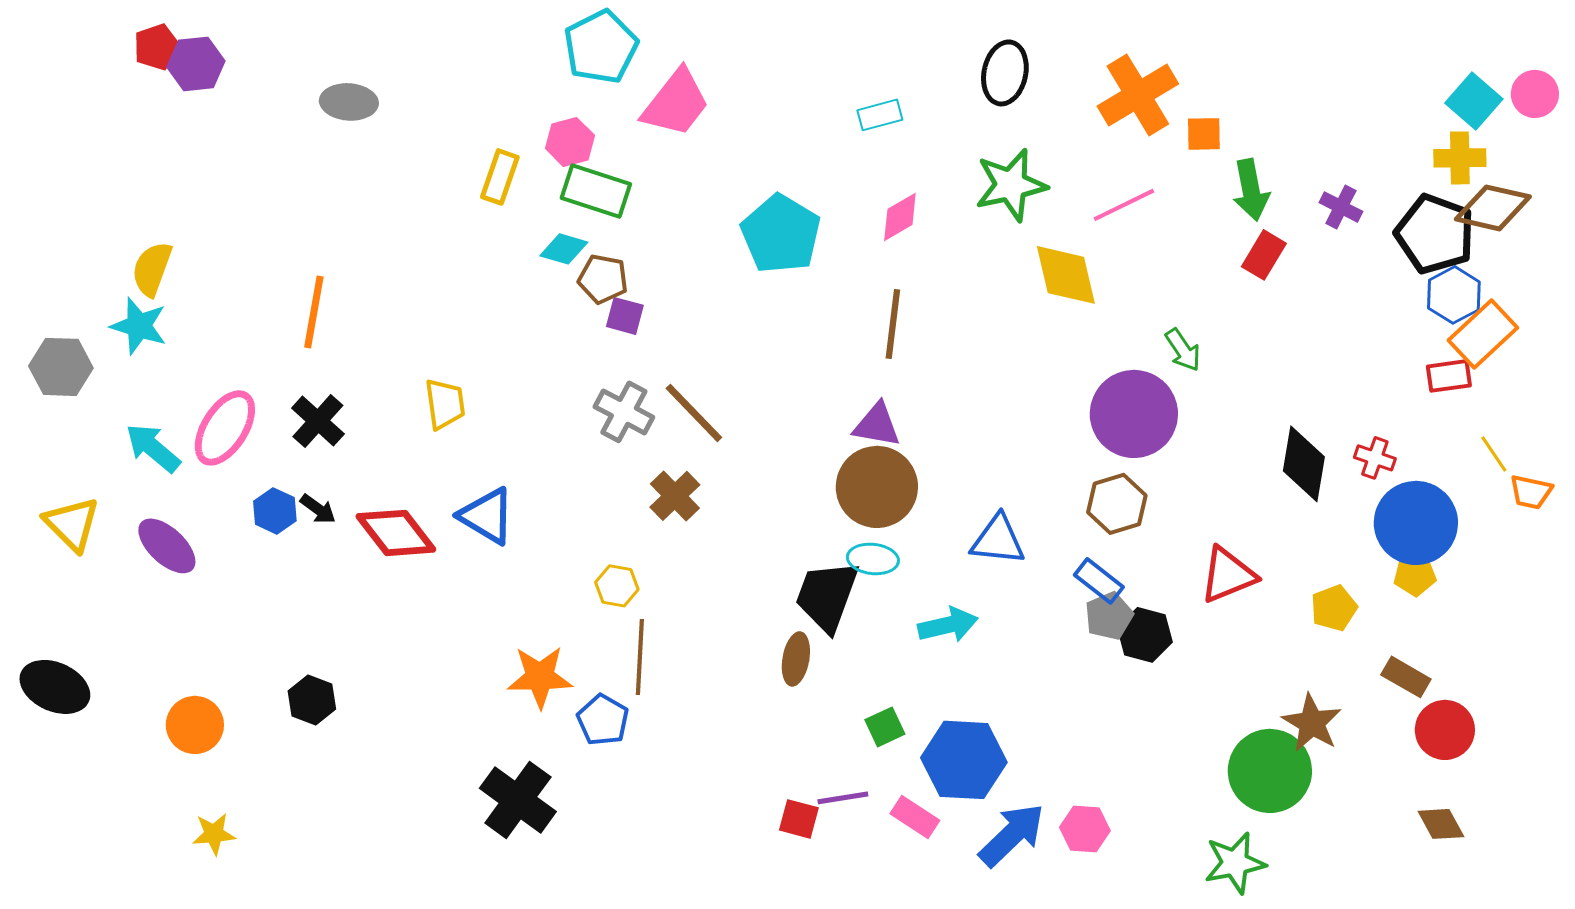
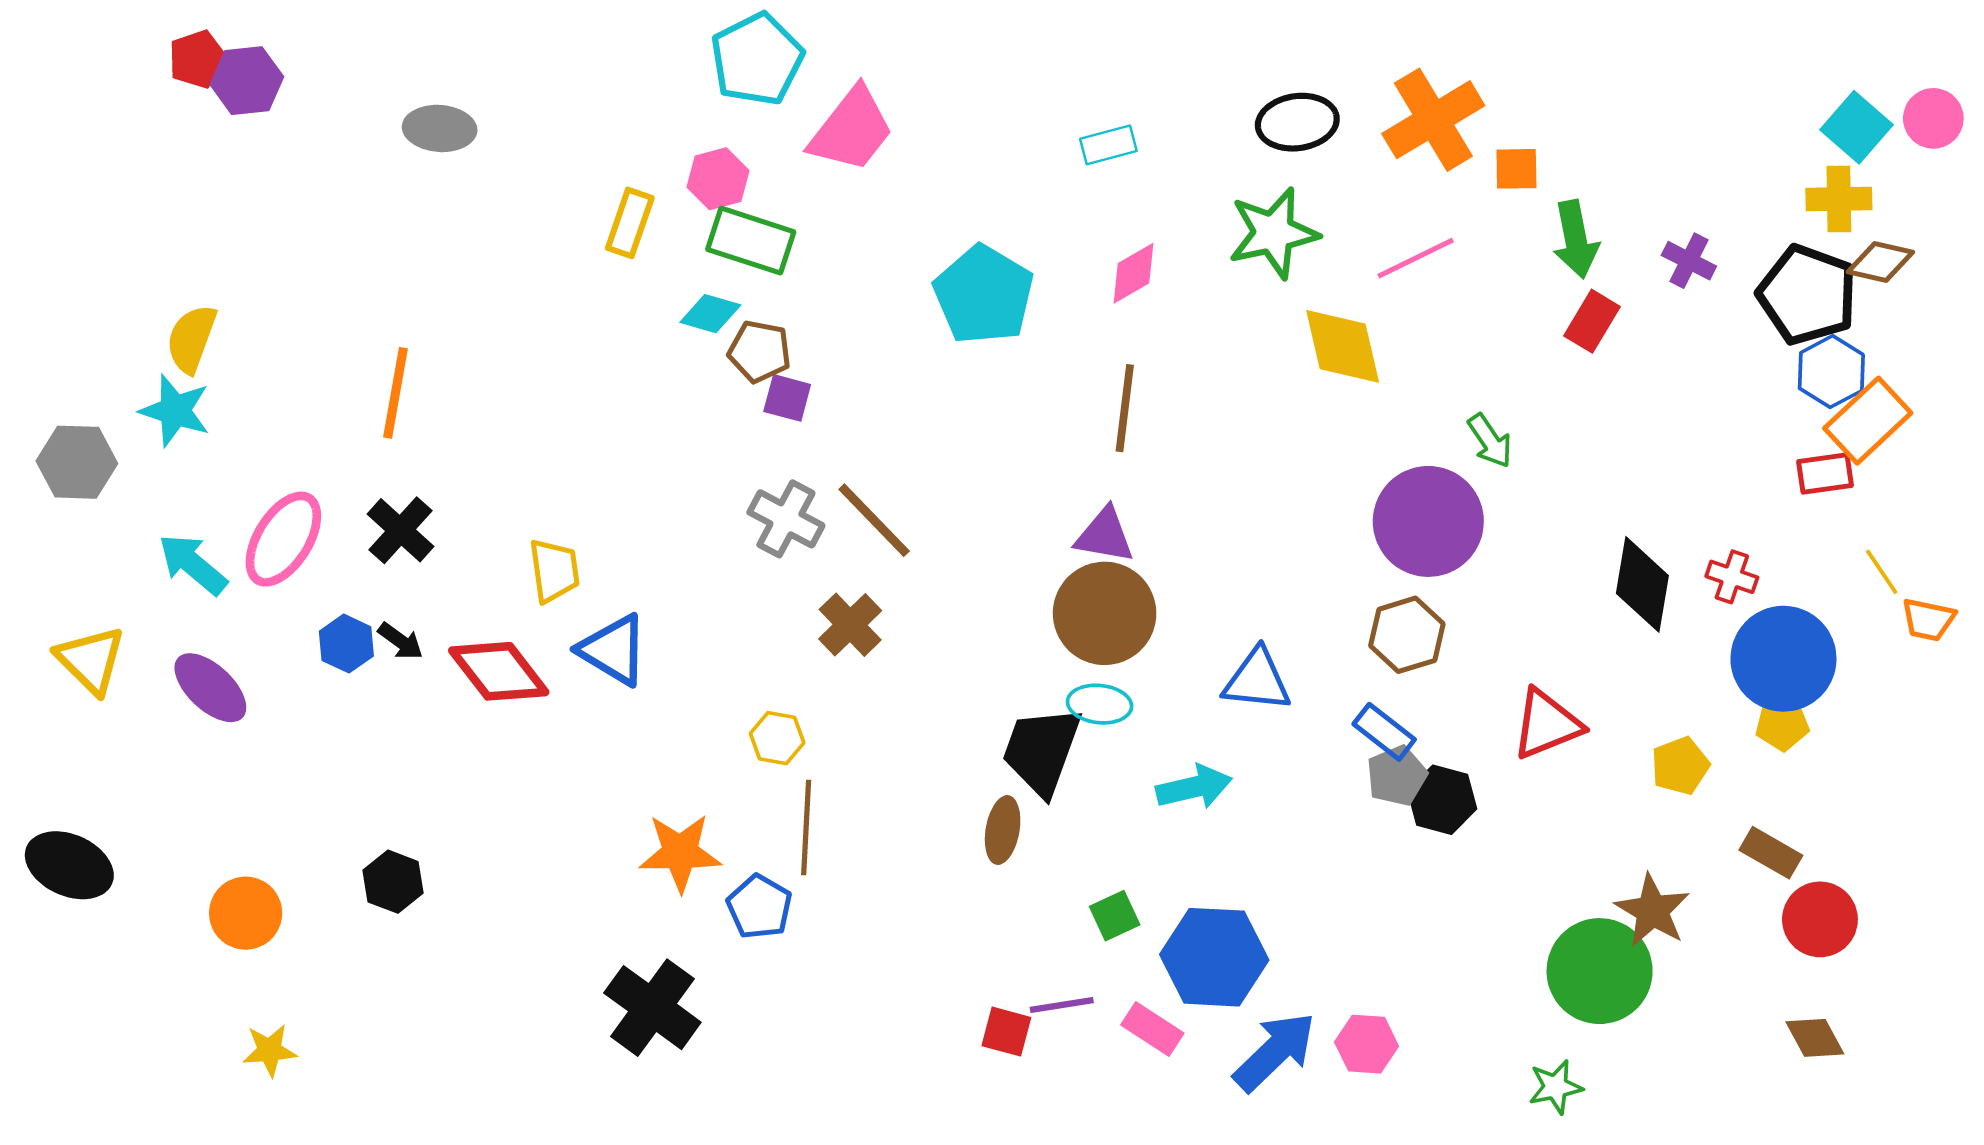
black ellipse: (1005, 73) -> (1297, 122), moved, turned 70
brown diamond: (1493, 208) -> (1880, 262), size x0.7
yellow trapezoid: (445, 404) -> (554, 571), moved
green star: (1235, 863) -> (1555, 1087), size x0.7

